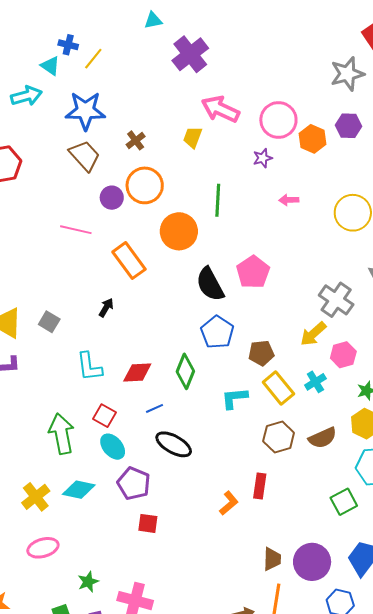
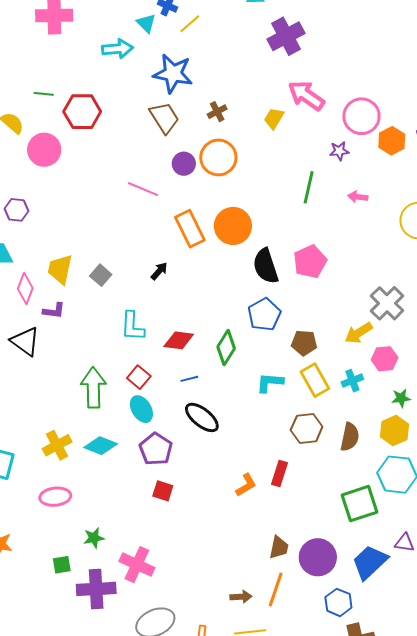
green line: (218, 200) -> (309, 187), moved
orange circle: (179, 231) -> (233, 226), moved
brown semicircle: (323, 438) -> (350, 437), turned -64
green square: (344, 502) -> (360, 504), size x1.4

